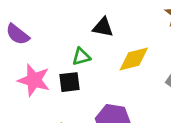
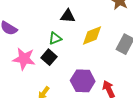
black square: (69, 82) -> (49, 57), turned -35

